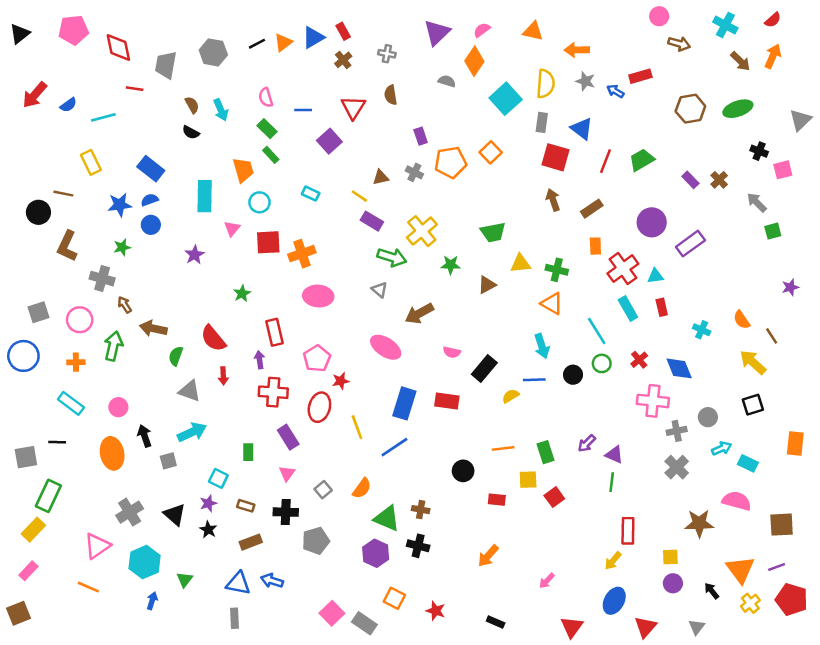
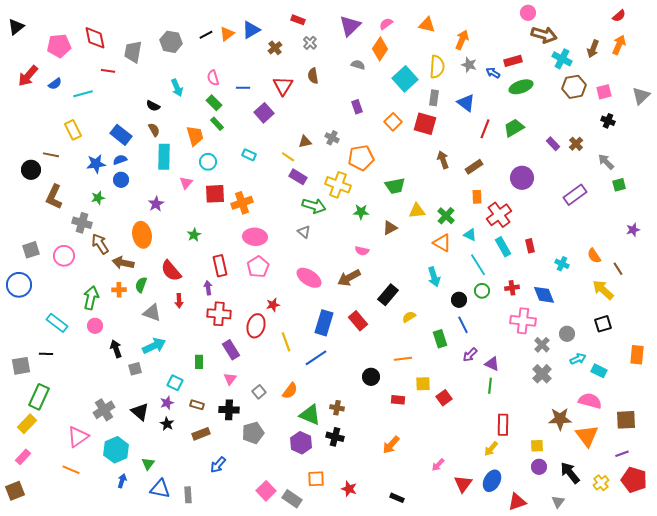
cyan cross: (725, 25) -> (562, 59), moved
pink pentagon: (73, 30) -> (59, 46), moved
red rectangle: (343, 31) -> (298, 20), moved, turned -40
brown arrow: (679, 44) -> (544, 35), size x1.4
orange arrow: (577, 50) -> (462, 40), turned 114
gray cross: (387, 54) -> (310, 43), turned 32
brown arrow: (740, 61) -> (593, 49), turned 66
brown semicircle: (192, 105) -> (154, 130), moved
brown hexagon: (690, 109) -> (574, 87), moved
green ellipse: (738, 109) -> (521, 87), moved
purple rectangle: (421, 136) -> (357, 107), moved
red square: (556, 157) -> (425, 124), moved
orange pentagon: (451, 162) -> (361, 158), moved
pink square: (783, 170) -> (604, 92), moved
yellow cross: (422, 231) -> (338, 185), turned -30
purple rectangle: (690, 244) -> (575, 195), moved
green cross: (557, 270) -> (446, 216), turned 30
cyan triangle: (655, 276) -> (470, 235), moved, turned 32
brown arrow: (125, 305) -> (100, 244), size x1.5
brown arrow: (419, 313) -> (349, 278), moved
green arrow: (113, 346) -> (91, 298), moved
pink semicircle: (452, 352) -> (362, 251), moved
pink pentagon: (317, 358) -> (258, 267), moved
red cross: (639, 360) -> (512, 288), turned 32
orange cross: (76, 362) -> (119, 290), moved
blue line: (534, 380) -> (463, 325), moved, turned 66
red rectangle: (447, 401) -> (358, 321), turned 42
gray cross: (677, 431) -> (542, 345), turned -35
green rectangle: (546, 452) -> (440, 339), moved
orange ellipse: (112, 453) -> (142, 235), moved
orange triangle: (740, 570) -> (587, 436), moved
blue arrow: (272, 581) -> (218, 465), turned -66
blue triangle: (238, 583) -> (160, 489), moved
black arrow: (712, 591) -> (570, 473), size x1.6
orange square: (394, 598) -> (316, 479), turned -30
red triangle: (572, 627) -> (463, 484), moved
red triangle: (645, 627) -> (517, 502), turned 30

